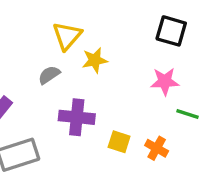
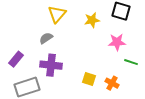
yellow star: (95, 60) -> (92, 20), moved
purple cross: (77, 117) -> (51, 65), moved

